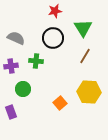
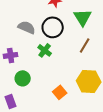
gray semicircle: (16, 38) -> (27, 27), moved
green cross: (36, 61) -> (45, 50), moved, turned 32

